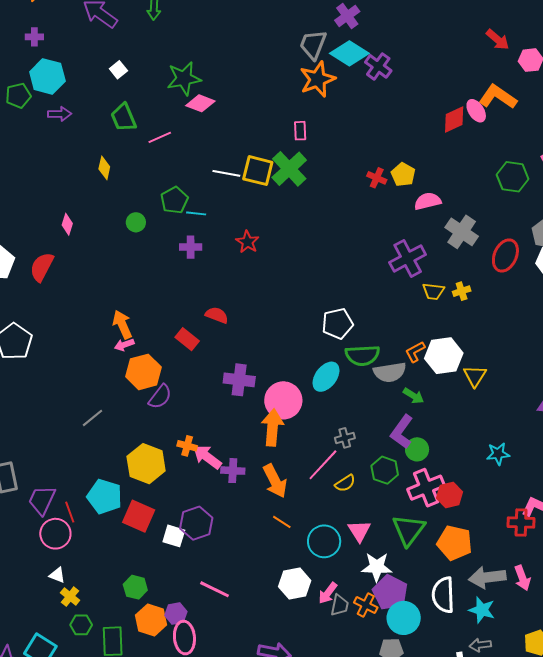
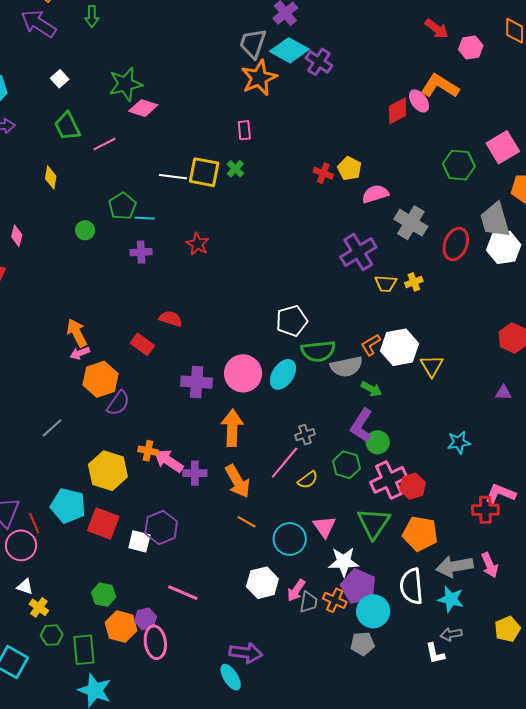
green cross: (289, 169) -> (235, 169), size x0.5
pink circle: (283, 400) -> (243, 373), moved

